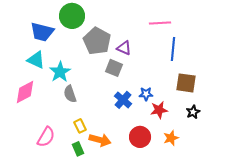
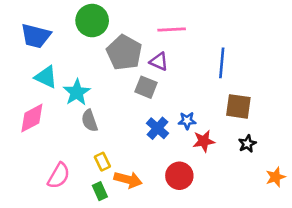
pink line: (160, 23) -> (172, 30), moved
blue trapezoid: (42, 32) -> (36, 36), moved
orange star: (171, 138) -> (276, 177), moved

